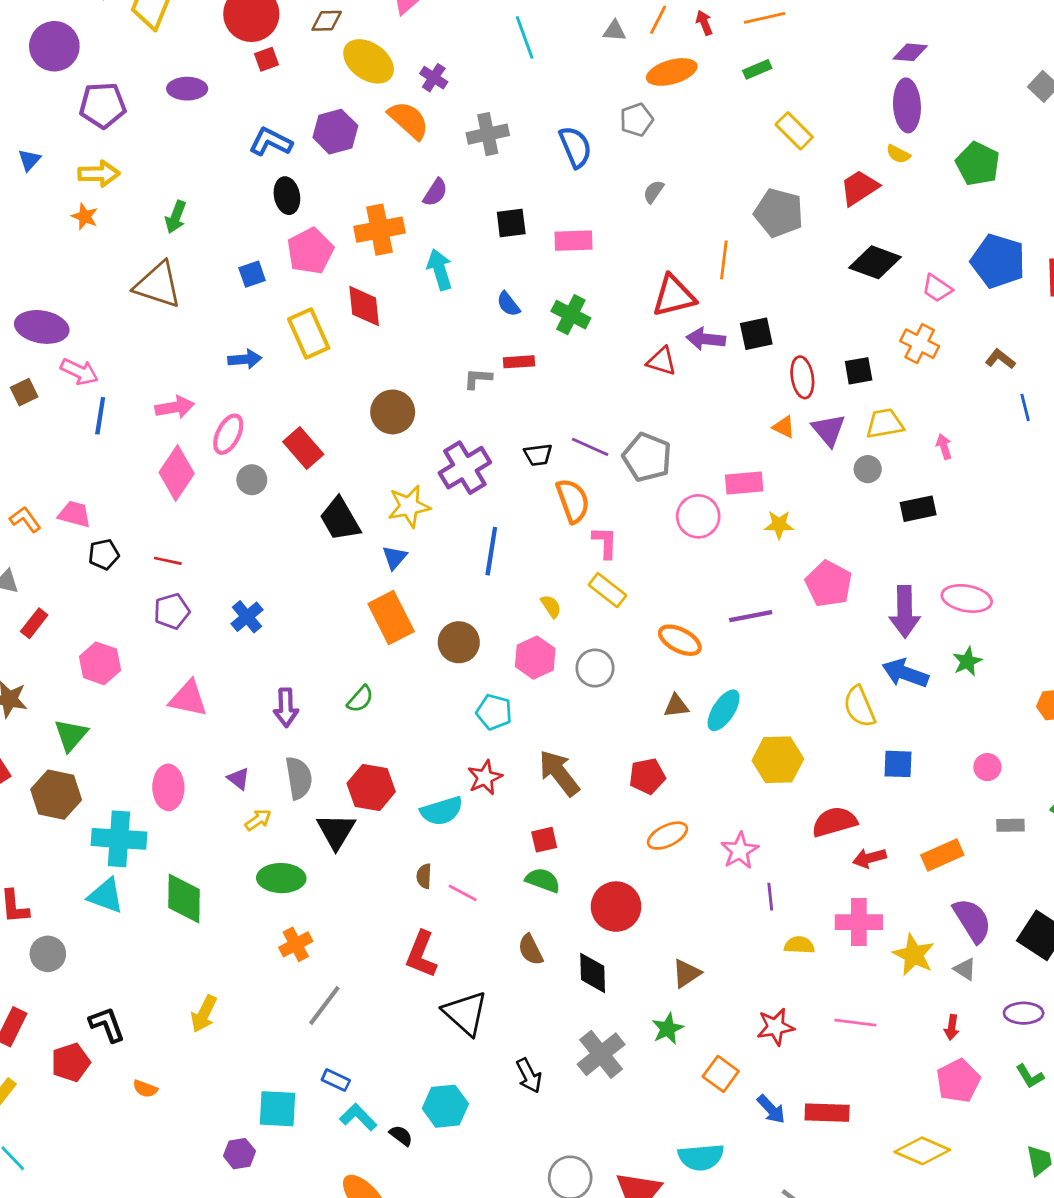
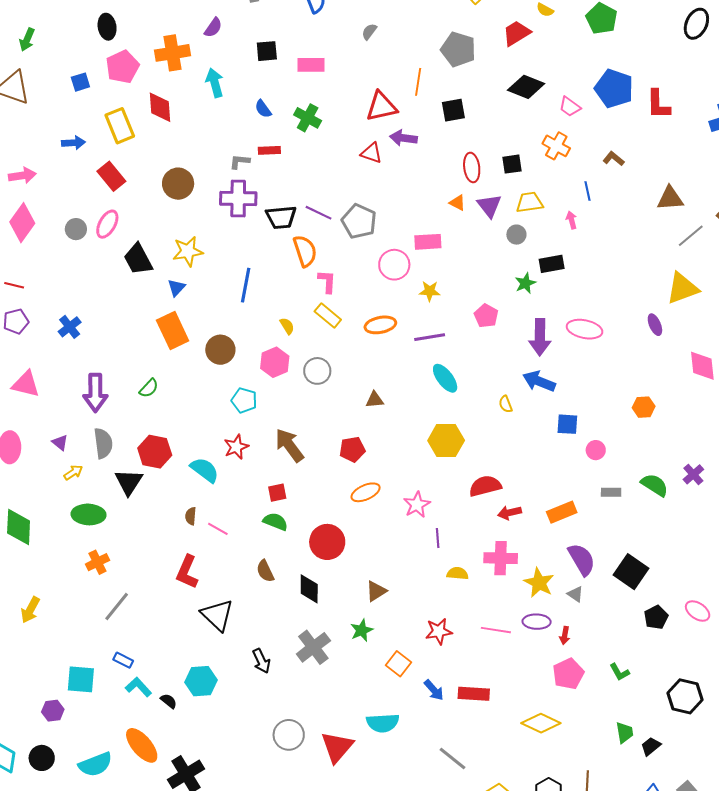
black square: (756, 334) -> (453, 110), moved
blue line: (1025, 407) -> (587, 191), moved
pink ellipse: (228, 434) -> (107, 224), moved
red rectangle: (303, 448) -> (111, 176), moved
black trapezoid: (538, 455) -> (281, 217), size x1.5
purple cross: (465, 468) -> (238, 198), moved, turned 30
yellow star: (779, 525) -> (430, 291), moved
pink pentagon: (829, 584) -> (486, 316), size x0.7
orange ellipse: (680, 640) -> (380, 325), moved, turned -40
green star: (967, 661) -> (525, 283), moved
yellow semicircle: (859, 707) -> (506, 404), size x0.6
purple arrow: (286, 708) -> (95, 393), size x1.4
cyan ellipse: (724, 710) -> (445, 378), moved, turned -72
blue square: (898, 764) -> (567, 424), moved
cyan semicircle: (442, 811) -> (205, 470), turned -128
purple ellipse: (1024, 1013) -> (537, 622), moved

